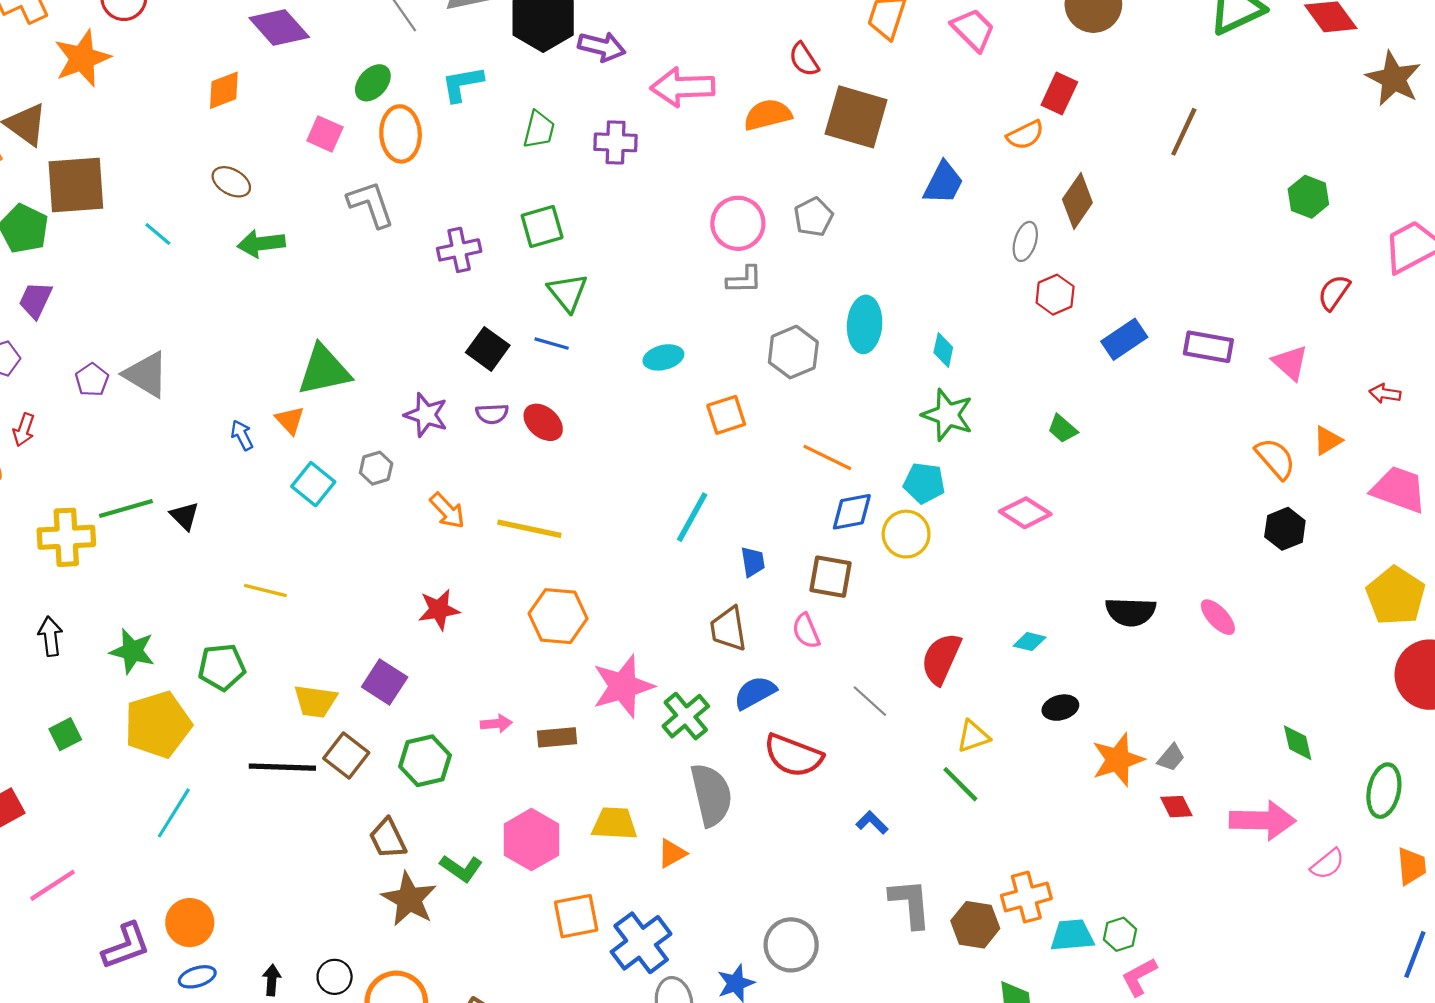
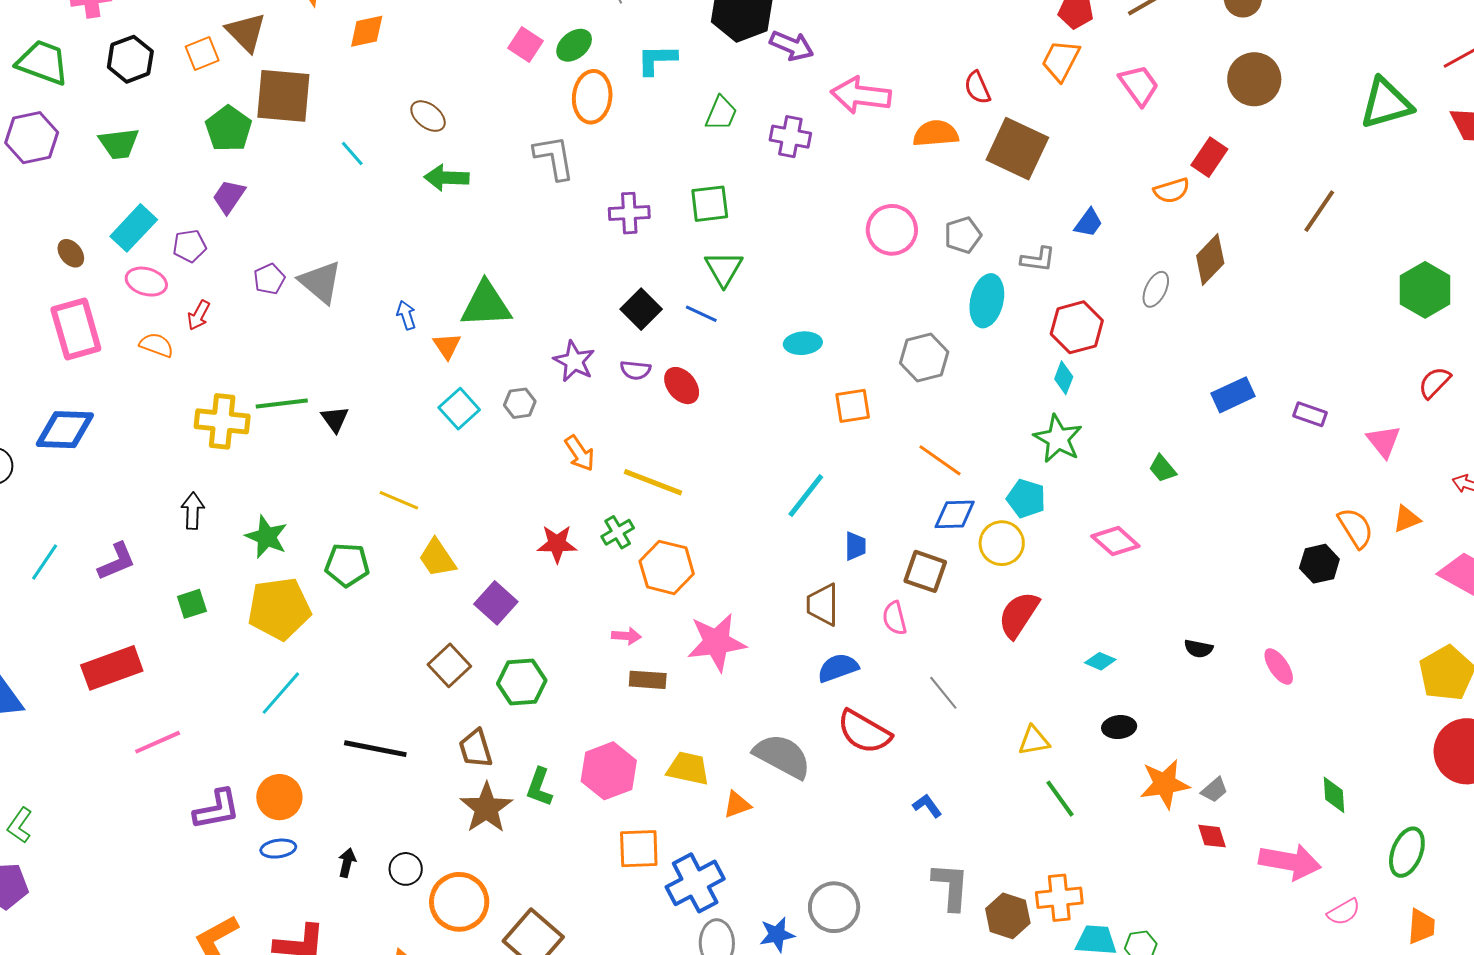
orange diamond: (224, 90) -> (367, 31), moved
pink square: (325, 134) -> (526, 45), moved
blue trapezoid: (943, 183) -> (1088, 223), size x0.7
green hexagon: (1308, 197) -> (1425, 290), size x1.4
gray L-shape: (744, 280) -> (1038, 259), moved
red hexagon: (1055, 295) -> (1077, 327), moved, size x1.4
cyan ellipse: (865, 324) -> (987, 301), moved
purple rectangle: (1208, 347) -> (1310, 414), size x0.7
blue arrow: (242, 435) -> (406, 315), moved
black hexagon: (1285, 529) -> (1319, 564), moved
black semicircle: (1131, 612) -> (1199, 649), size x0.6
red semicircle: (941, 659) -> (1019, 615), moved
yellow trapezoid: (315, 701) -> (437, 558), moved, turned 39
green cross: (686, 716) -> (618, 532), moved, size x0.7
pink arrow: (496, 724) -> (626, 636), moved
black line: (282, 767) -> (375, 749), moved
green line: (960, 784) -> (1060, 799), moved
gray semicircle: (711, 795) -> (782, 756), turned -58
green L-shape: (461, 868) -> (539, 787), turned 66

